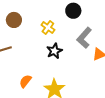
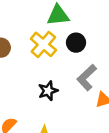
yellow cross: (48, 27) -> (43, 44), moved, size x1.5

